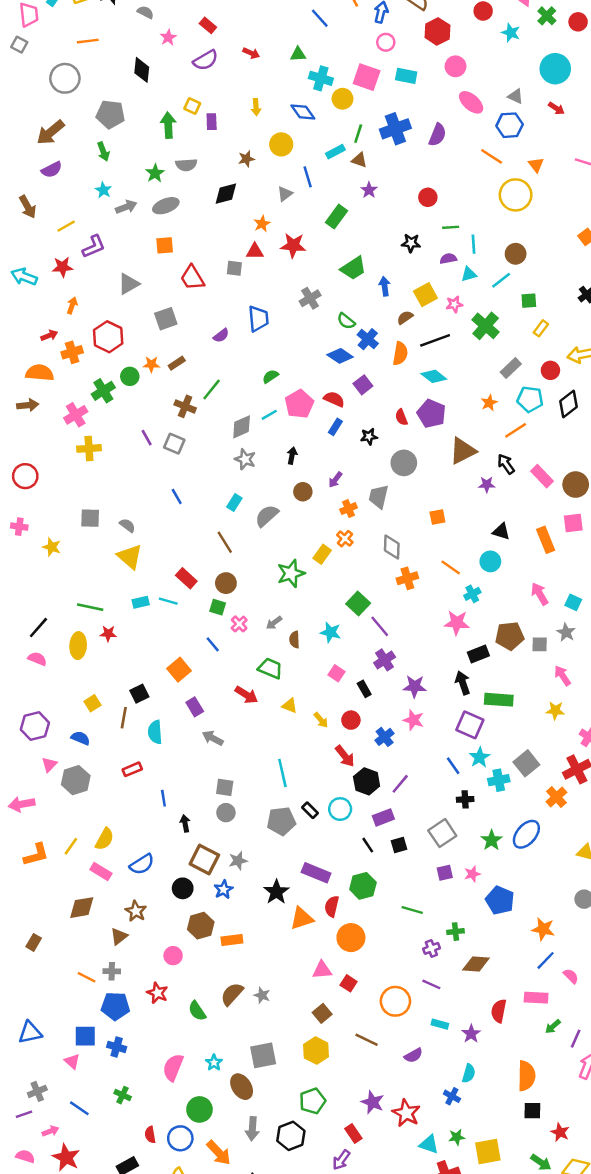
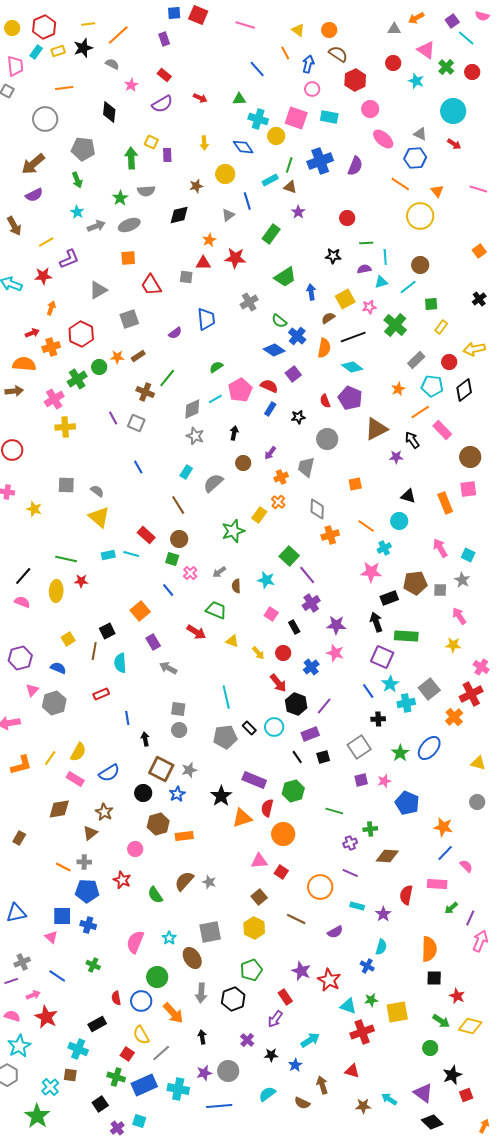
pink rectangle: (542, 476) -> (442, 430), moved

